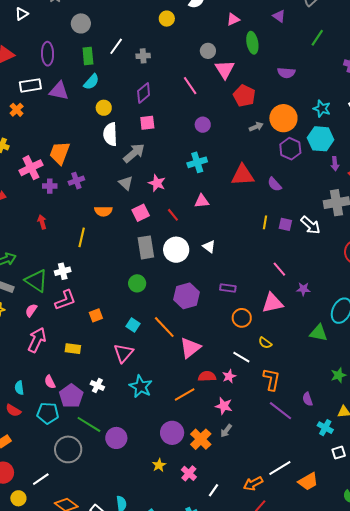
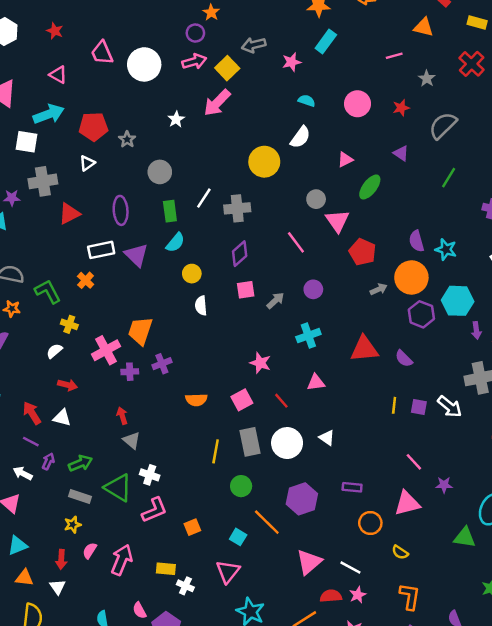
yellow circle: (167, 19) -> (264, 162), size x1.6
green ellipse: (252, 43) -> (370, 187), turned 50
gray cross: (143, 56) -> (237, 208), size x1.5
purple semicircle: (286, 73) -> (416, 241), moved, turned 72
purple triangle: (59, 91) -> (136, 255), turned 35
cyan star: (322, 109) -> (446, 249), moved
white semicircle: (110, 134) -> (201, 306), size x0.7
gray arrow: (134, 153) -> (275, 301), moved, size x0.7
gray triangle: (126, 183) -> (132, 440), moved
yellow line: (82, 237) -> (216, 451), moved
white cross: (63, 271) -> (150, 475), turned 35
pink semicircle: (31, 310) -> (90, 551), moved
orange line: (164, 327) -> (267, 522), moved
white line: (241, 357) -> (350, 568), moved
white cross: (97, 386) -> (185, 586), moved

